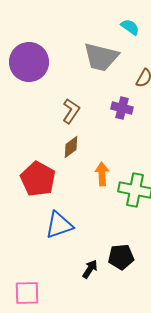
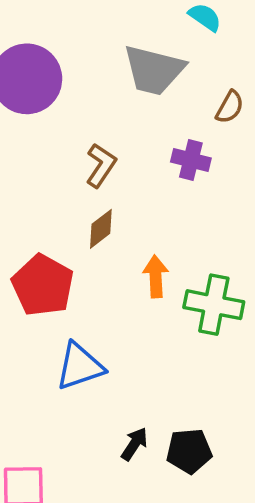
black pentagon: (121, 257) -> (189, 451), moved

